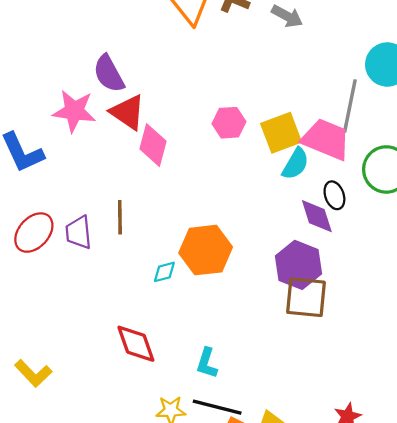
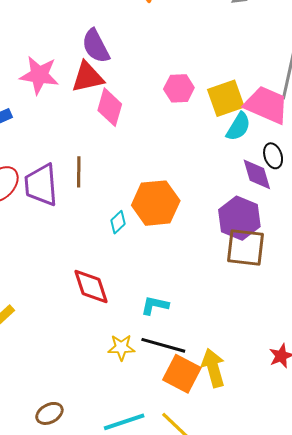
purple semicircle: (109, 74) -> (96, 46), moved
red triangle: (128, 112) -> (88, 77), turned -48
purple trapezoid: (79, 232) -> (41, 185), size x1.4
cyan diamond: (164, 272) -> (118, 222), turned -30
cyan L-shape: (207, 363) -> (155, 305), turned 84

